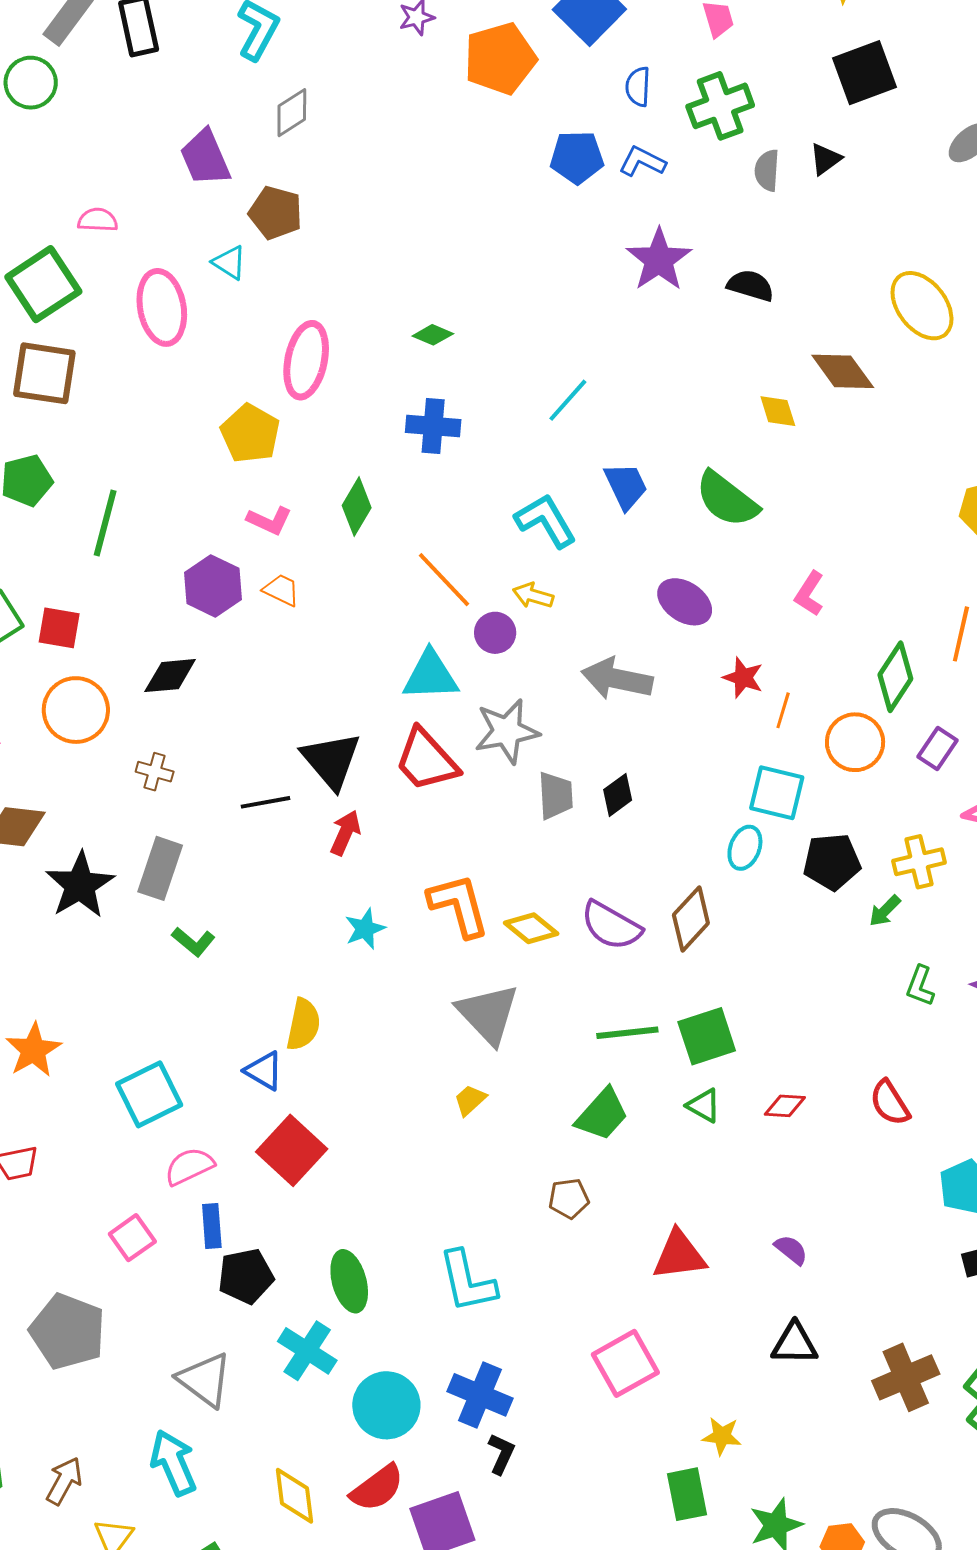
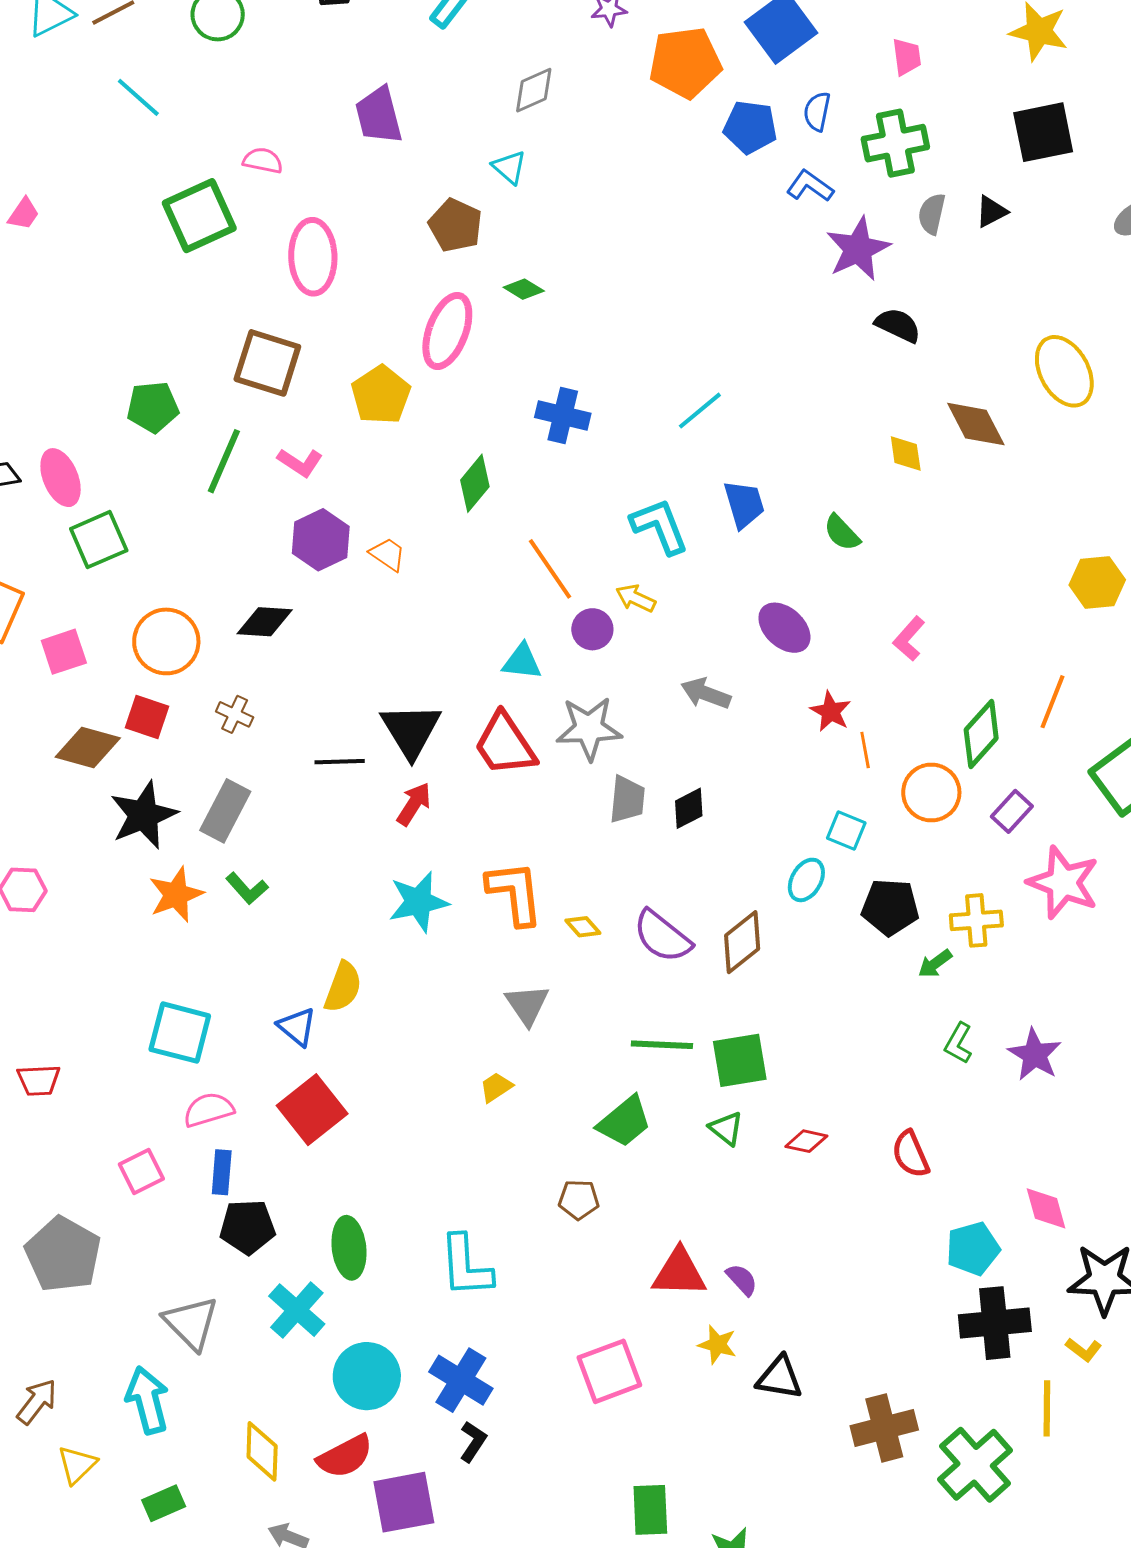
gray diamond: (292, 113) -> (534, 90), moved
blue pentagon: (577, 157) -> (750, 127), moved
brown pentagon: (276, 213) -> (456, 225), moved
purple star: (659, 260) -> (858, 249), moved
cyan triangle: (229, 262) -> (509, 167), moved
green diamond: (433, 335) -> (524, 289), moved
brown square: (44, 373) -> (267, 363), moved
green semicircle: (727, 499) -> (842, 533), size x0.6
pink L-shape: (269, 521) -> (300, 462), moved
red square: (59, 628) -> (147, 717), moved
cyan triangle: (430, 676) -> (522, 662), size x0.7
gray arrow: (617, 679) -> (706, 693), size x0.7
orange line: (783, 710) -> (865, 750), turned -36
cyan square: (777, 793) -> (846, 831), size x0.7
yellow diamond: (531, 928) -> (583, 927), size x0.7
cyan star: (365, 929) -> (418, 902), size x1.5
gray triangle: (488, 1014) -> (527, 1005), size x0.7
orange star: (33, 1050) -> (176, 895), moved
cyan square: (149, 1094) -> (180, 1033), turned 32
purple semicircle: (791, 1250) -> (742, 1280), moved
yellow star: (722, 1436) -> (717, 1345), moved

